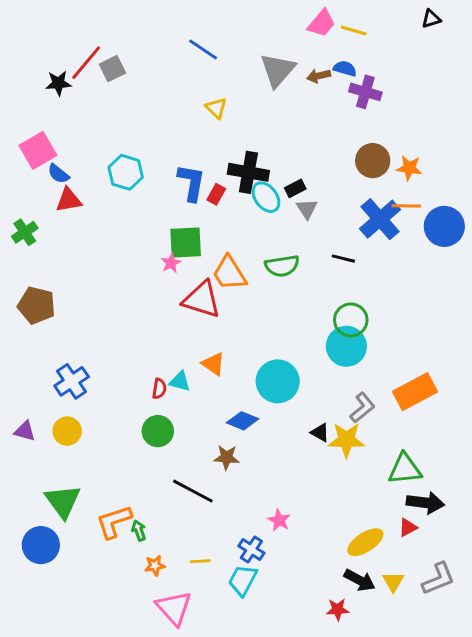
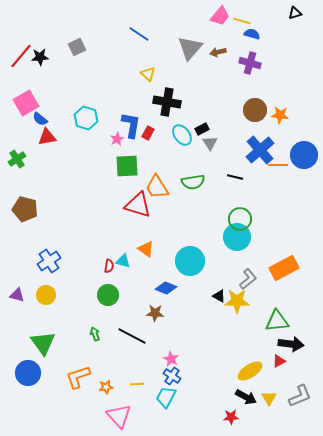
red line: (86, 63) -> (21, 56), moved
blue semicircle: (345, 69) -> (252, 34), moved
black cross: (248, 172) -> (167, 102), moved
orange line: (406, 206) -> (278, 165), moved
pink star: (171, 263) -> (117, 139), moved
pink star: (279, 520) -> (171, 359), moved
orange L-shape: (114, 522) -> (78, 377), moved
green arrow: (139, 530) -> (95, 334), moved

